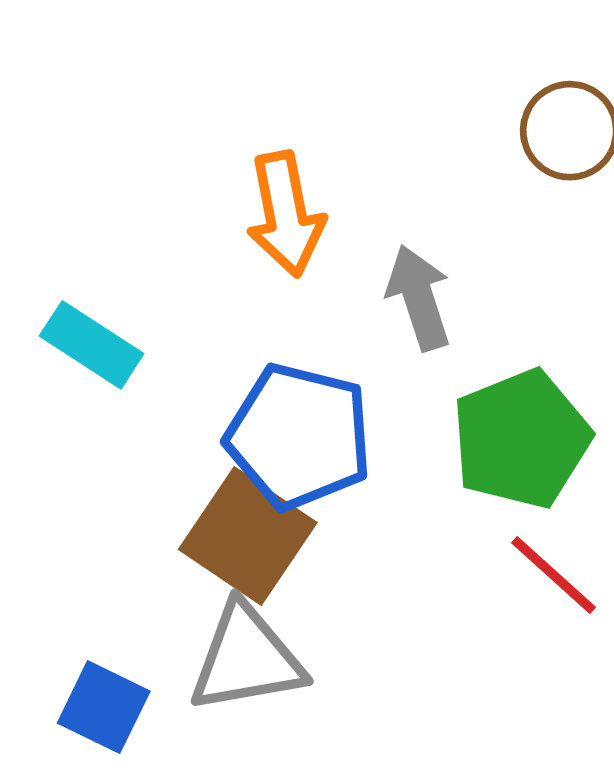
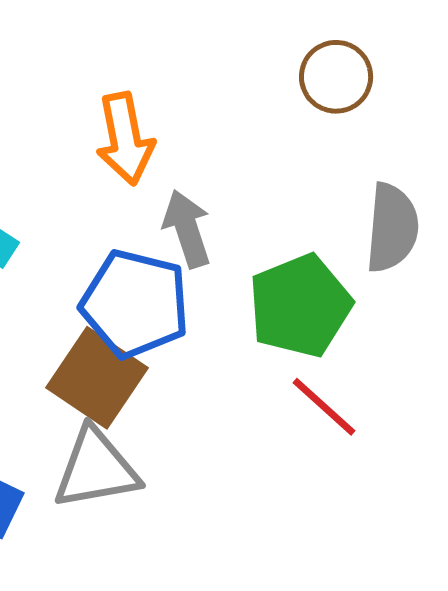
gray arrow: (419, 298) -> (187, 229), moved

